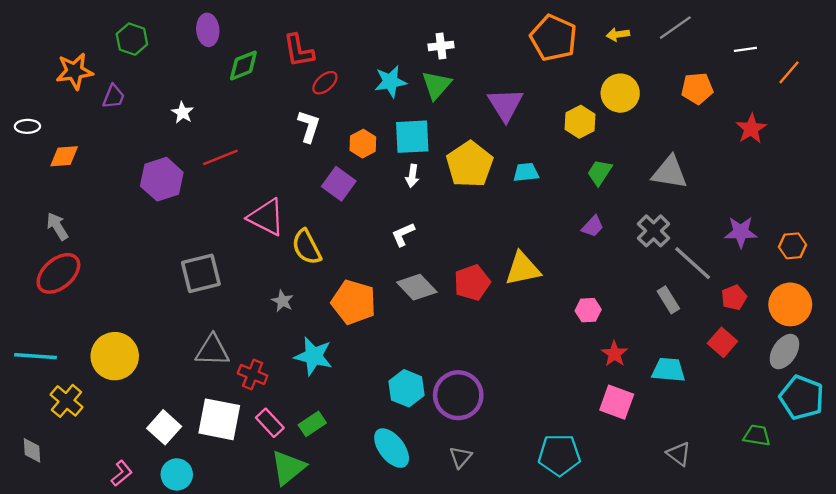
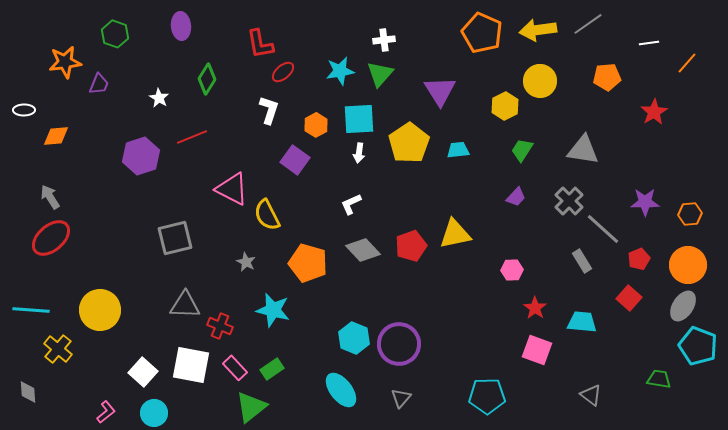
yellow arrow: (618, 34) -> (538, 30), size x1.8
green diamond: (243, 65) -> (207, 79), moved, turned -36

